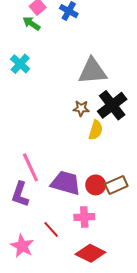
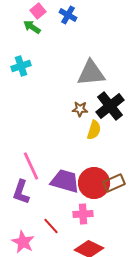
cyan cross: (20, 64) -> (21, 66), turned 30
red circle: (96, 185) -> (94, 183), size x1.6

